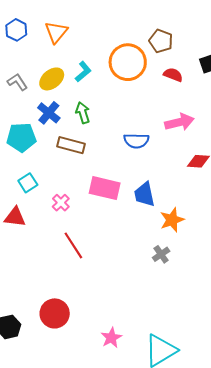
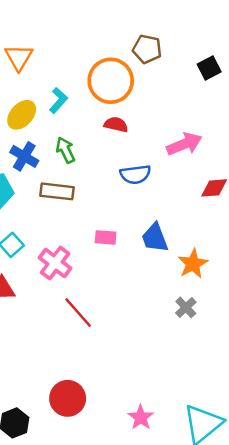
red semicircle: (173, 75) -> (116, 125), moved
pink rectangle: (105, 188) -> (106, 237), size x0.6
pink cross: (61, 203) -> (55, 263), size x1.5

